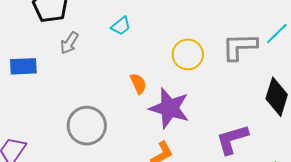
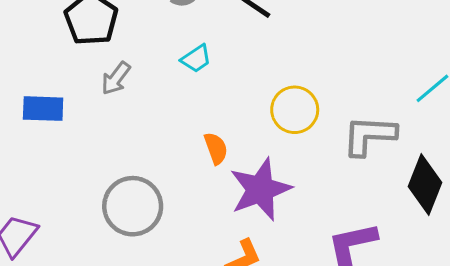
gray L-shape: (240, 47) -> (369, 136), moved
purple star: (169, 108) -> (260, 189), turned 30

